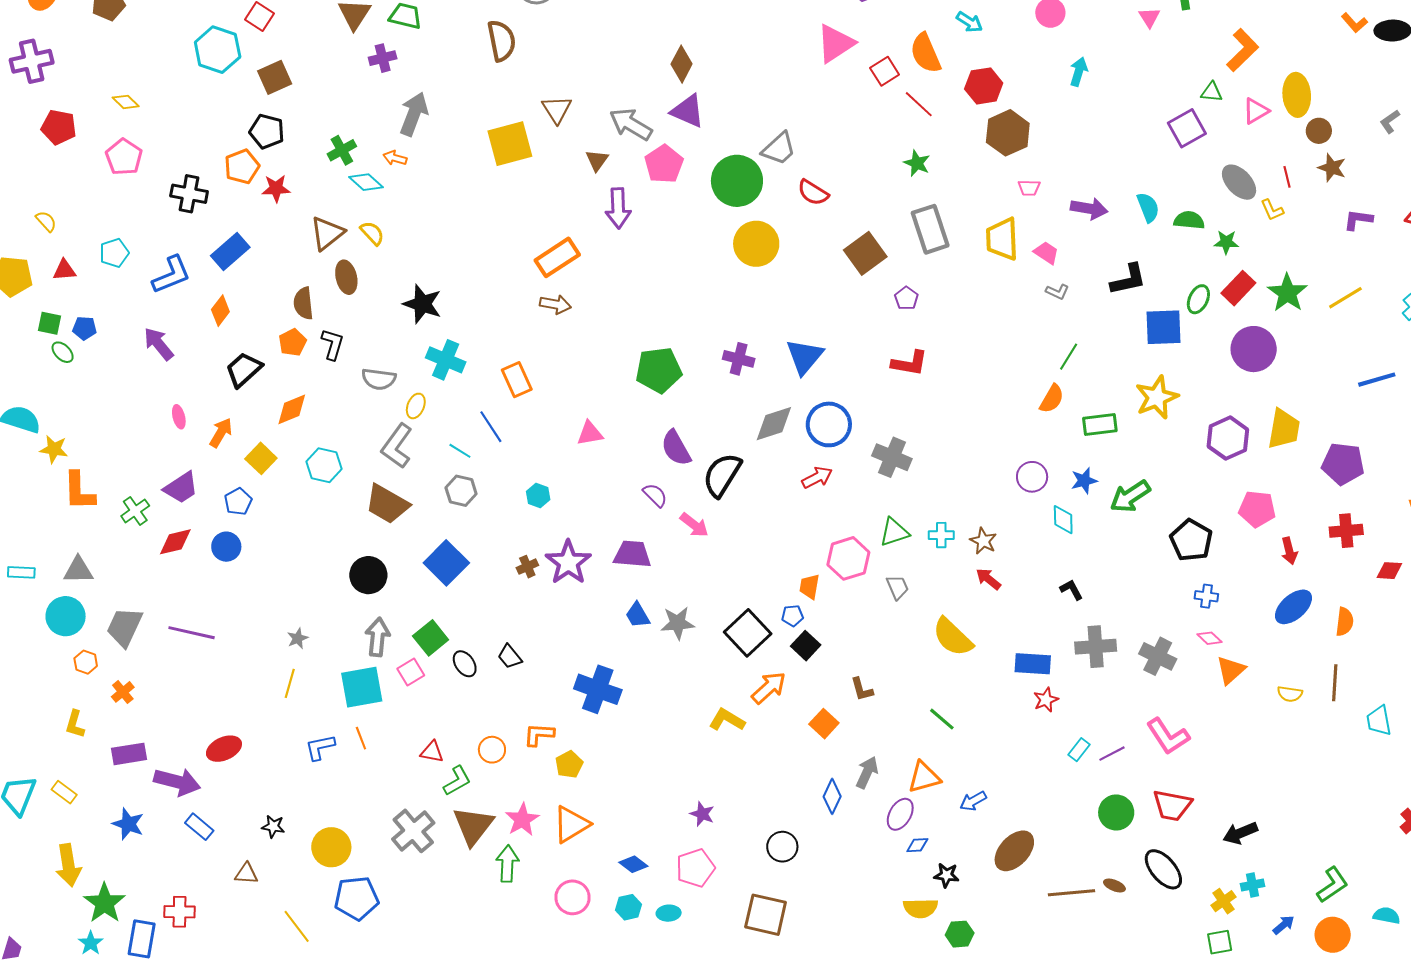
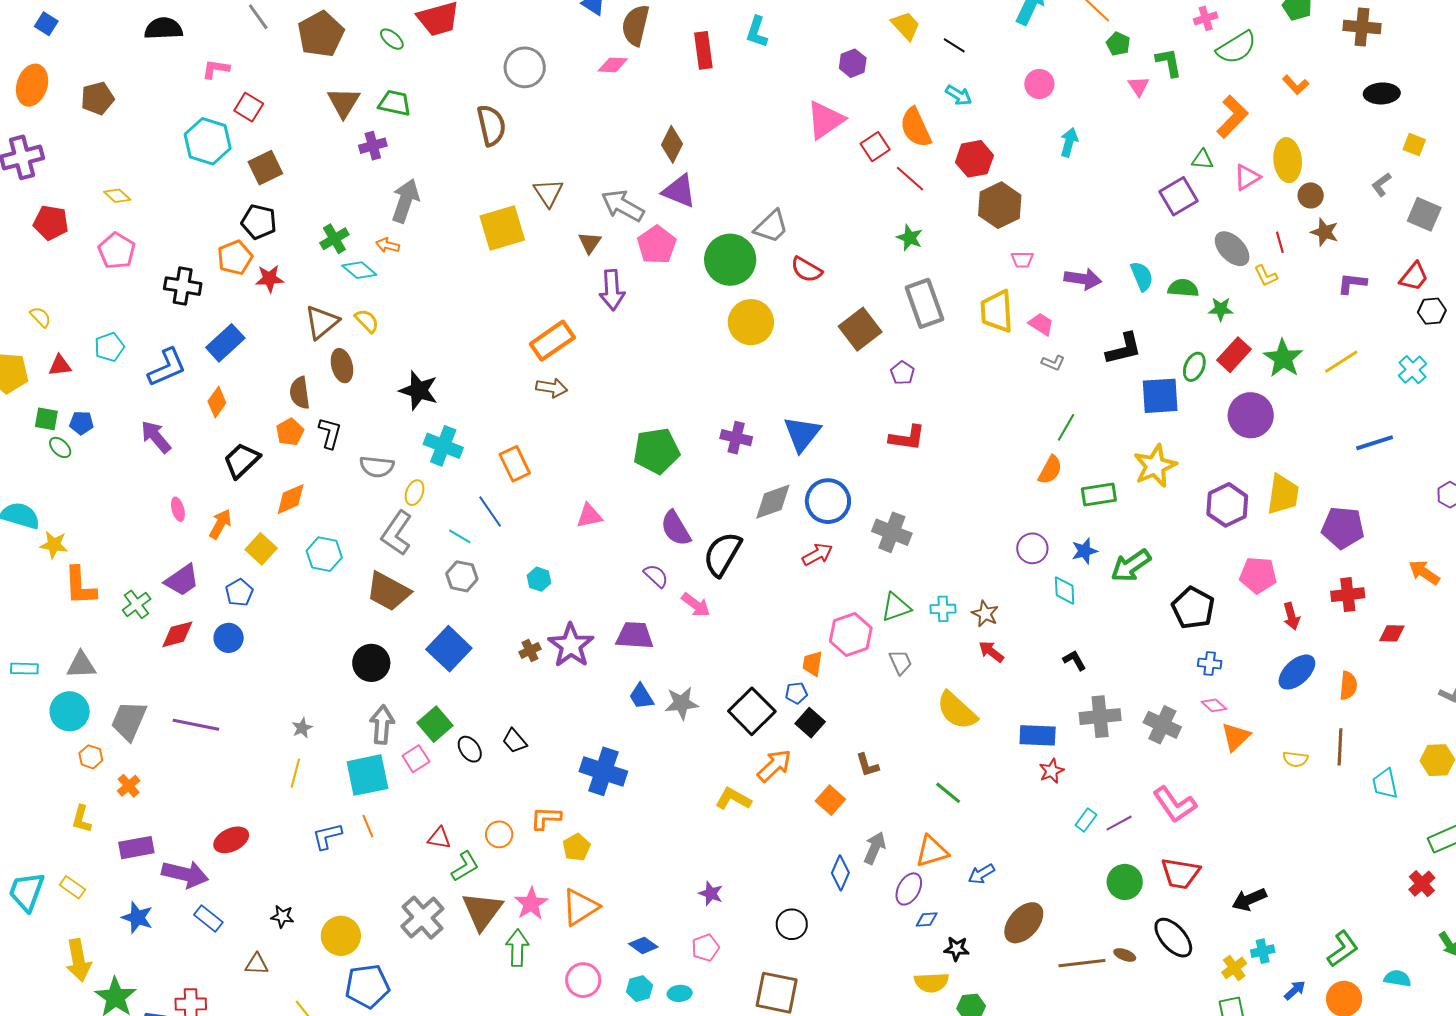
orange L-shape: (1354, 23) -> (1296, 85), moved
pink pentagon: (695, 868) -> (705, 948), size x0.7

